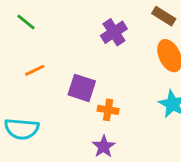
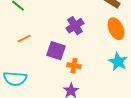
purple cross: (114, 32) -> (75, 26), moved

